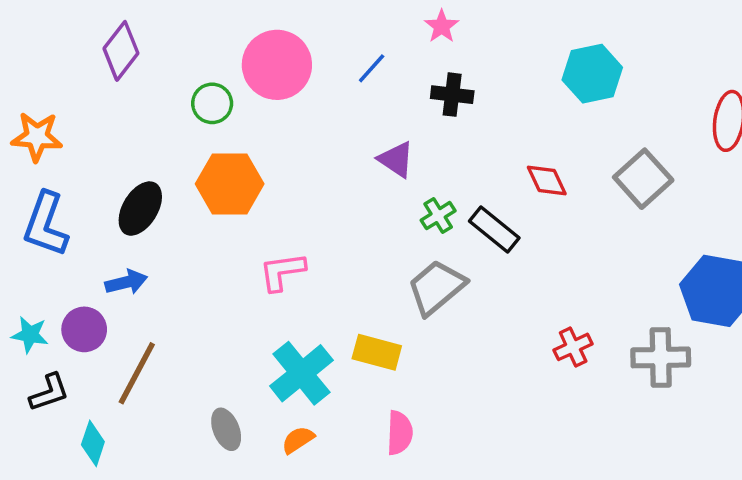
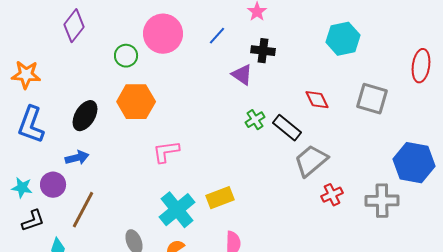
purple triangle: (396, 159) -> (242, 75), moved
gray square: (643, 179) -> (372, 99), turned -32
gray trapezoid: (436, 287) -> (311, 161), moved
yellow rectangle: (377, 352) -> (220, 198), turned -36

